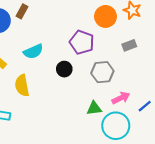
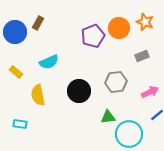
purple pentagon: (82, 42) -> (93, 36), moved, turned 30
black circle: (64, 69) -> (79, 91), moved, size x1.5
pink arrow: (121, 98) -> (150, 92), moved

